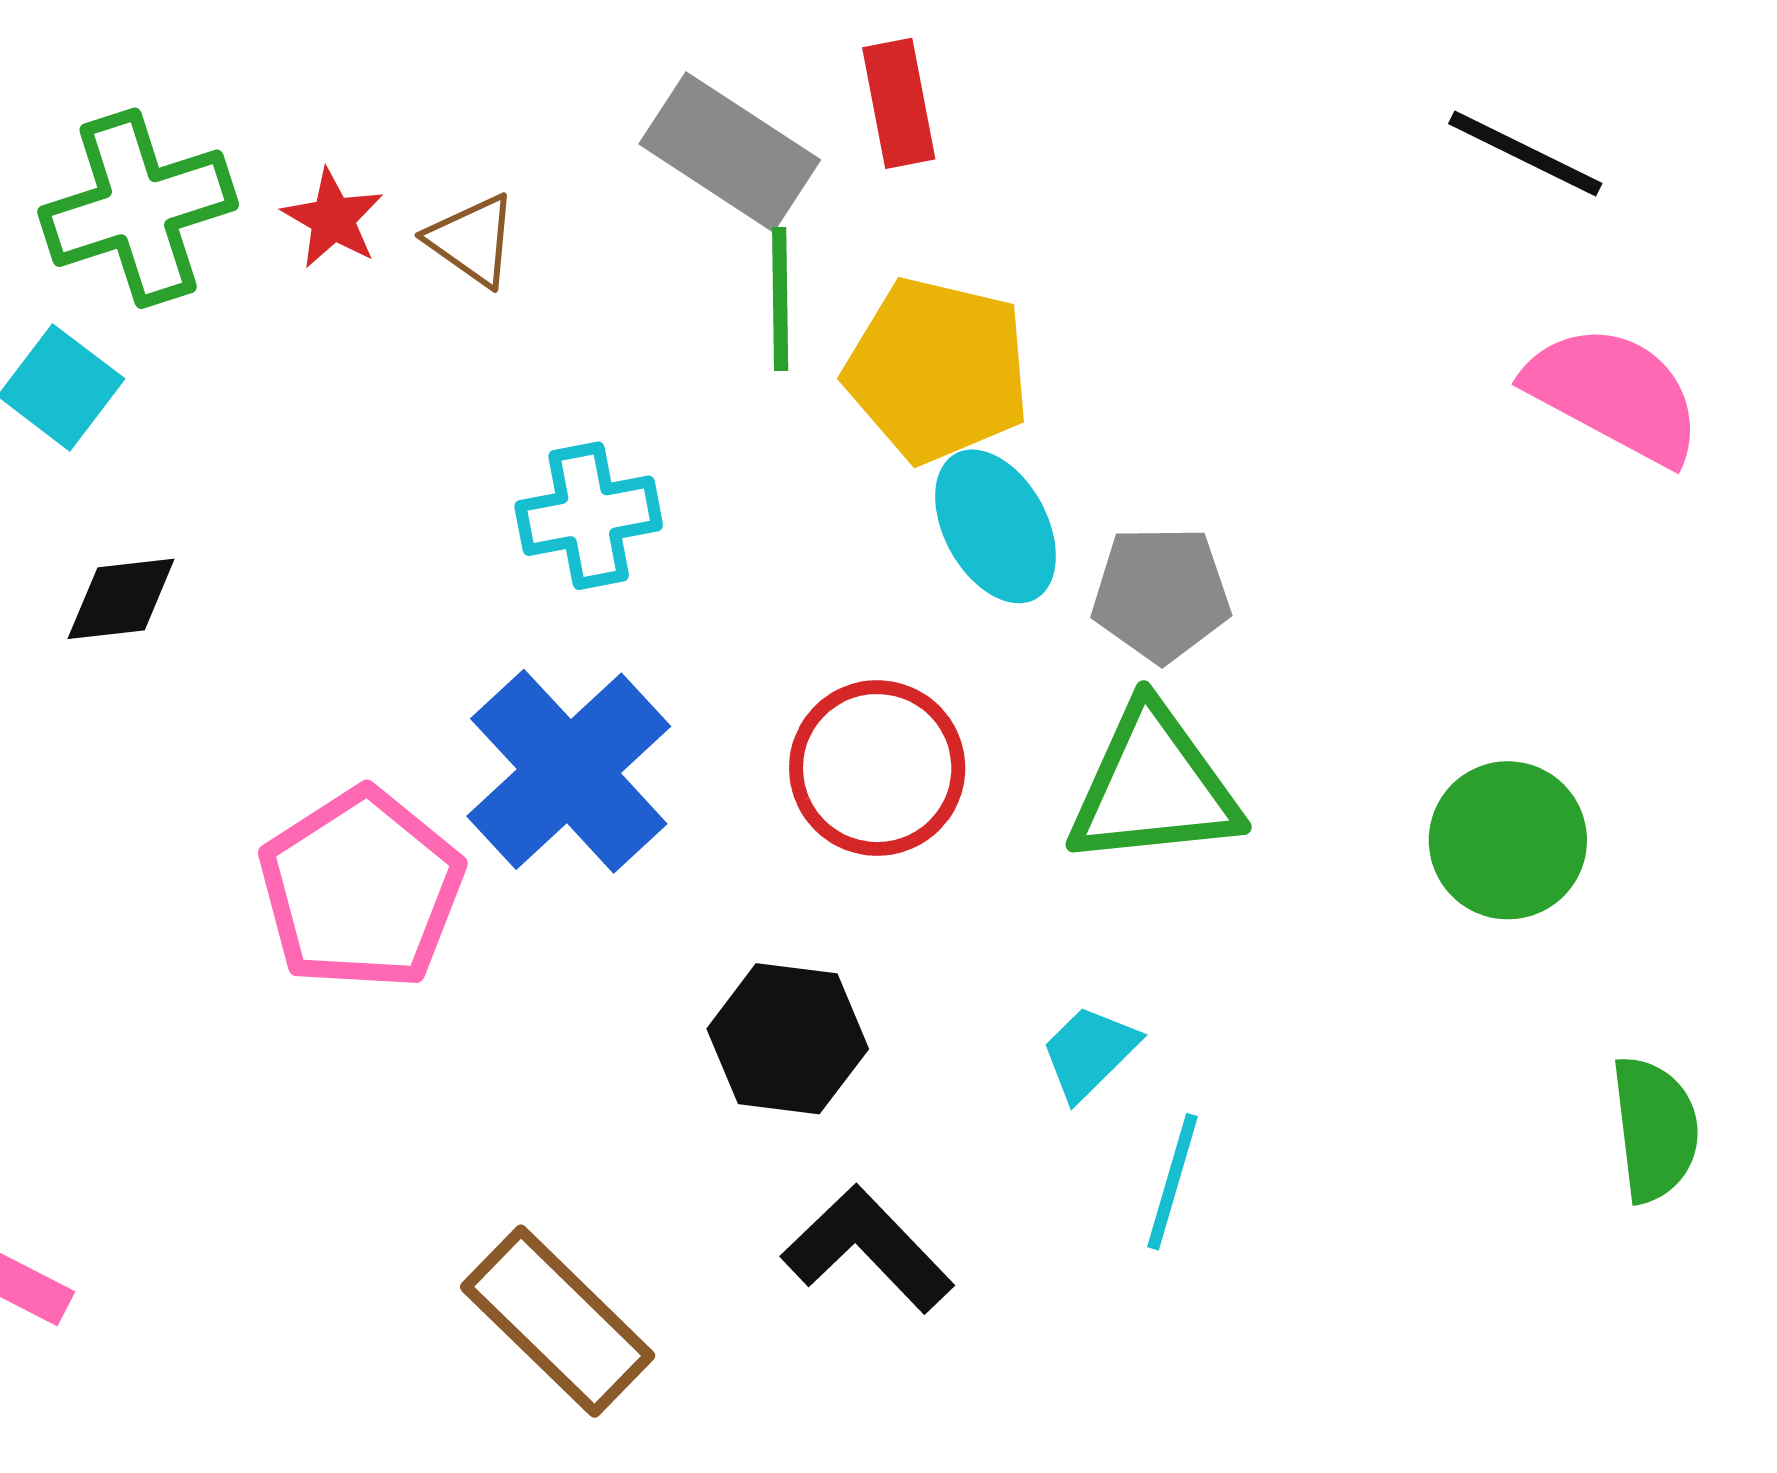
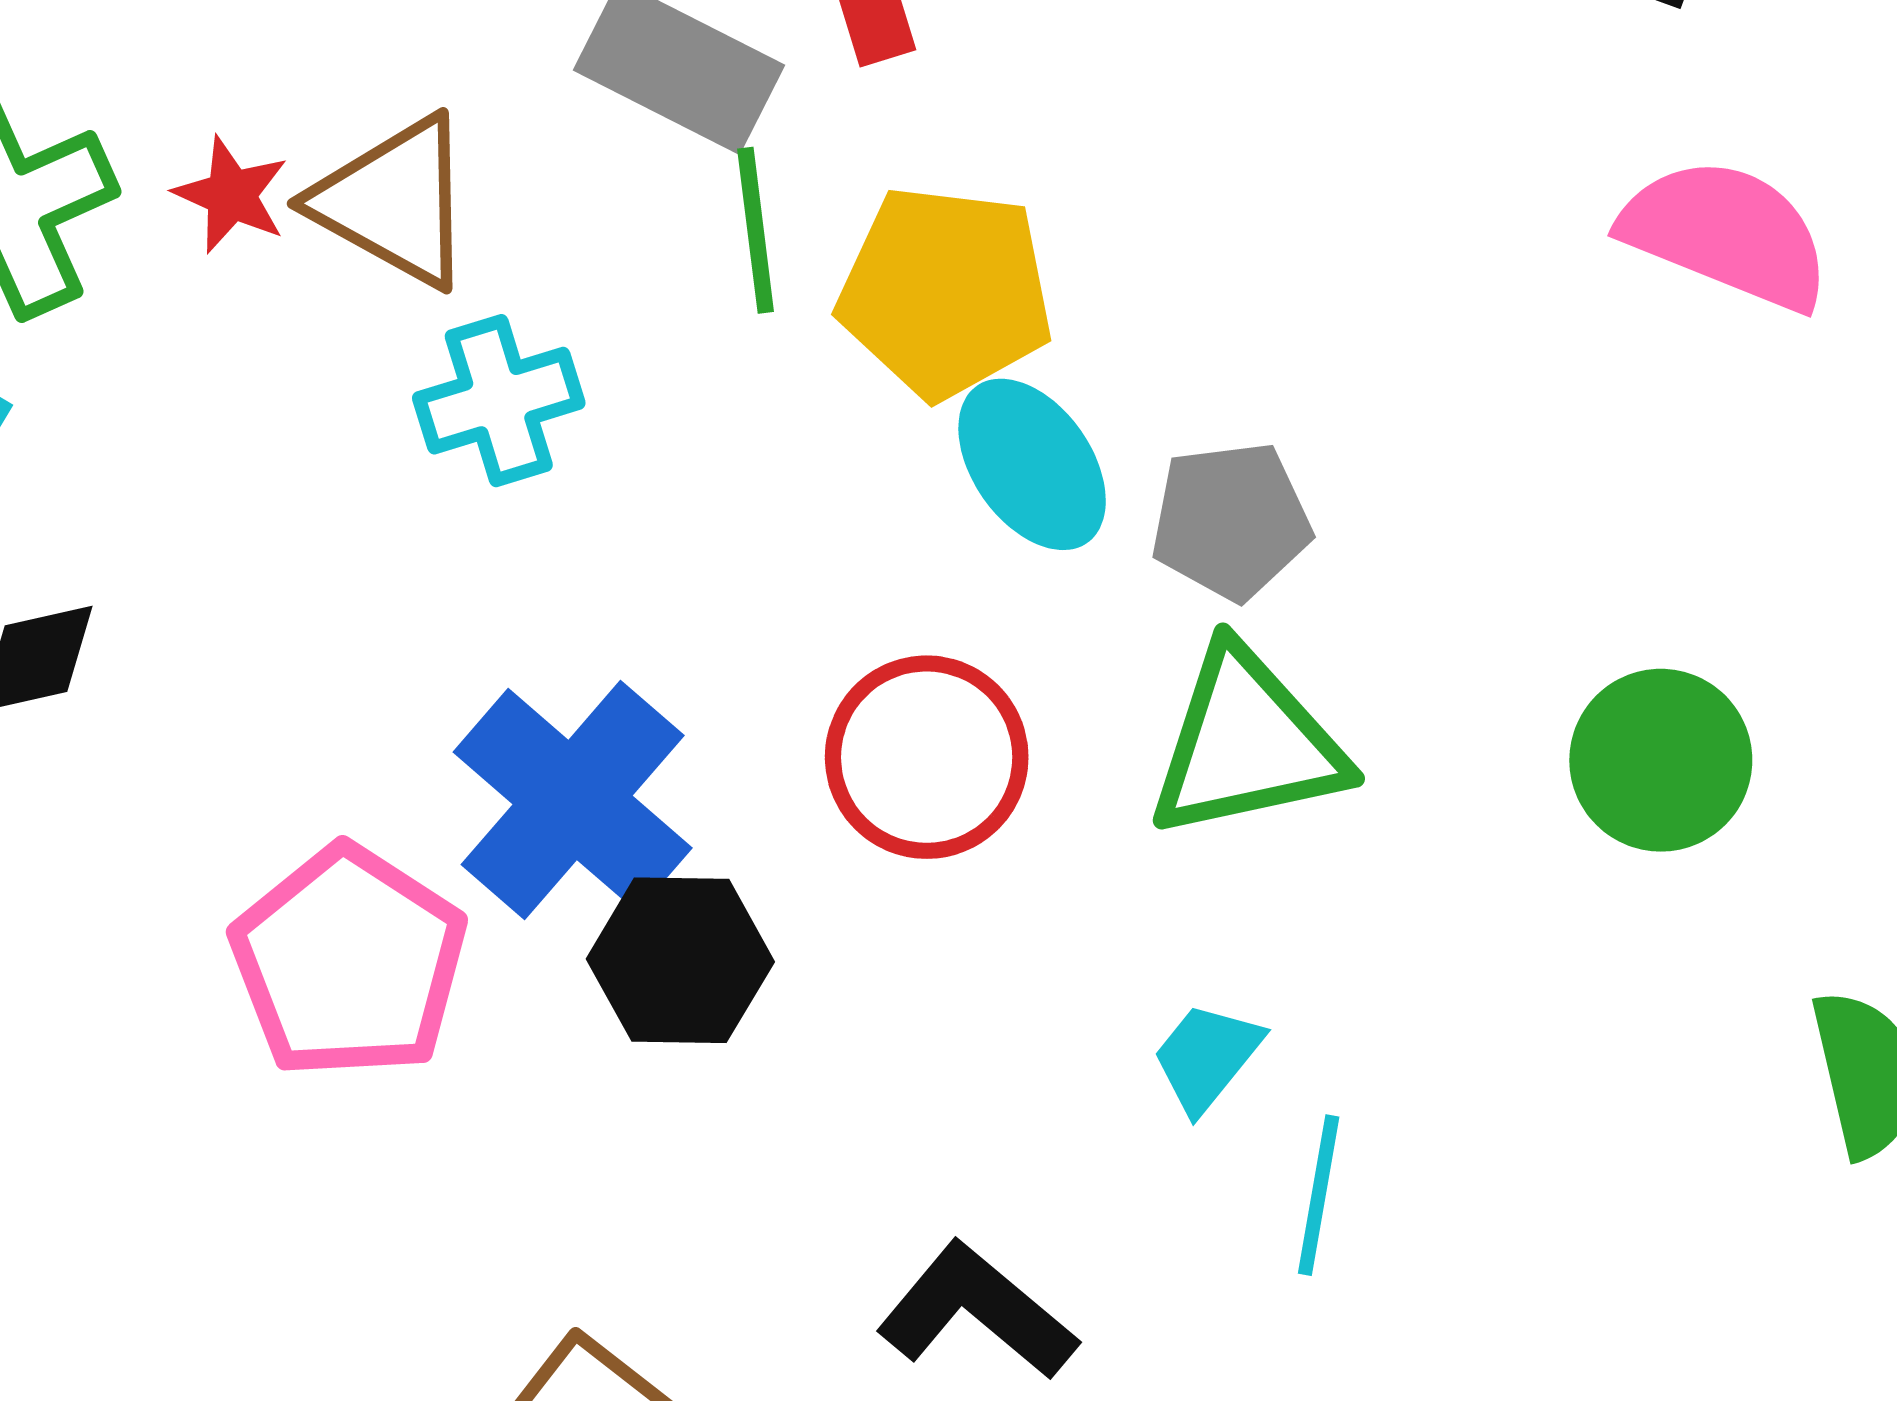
brown triangle: (472, 240) -> (394, 202), size x1.6
cyan cross: (589, 516) -> (499, 401), moved
black hexagon: (788, 1039) -> (680, 960), moved

